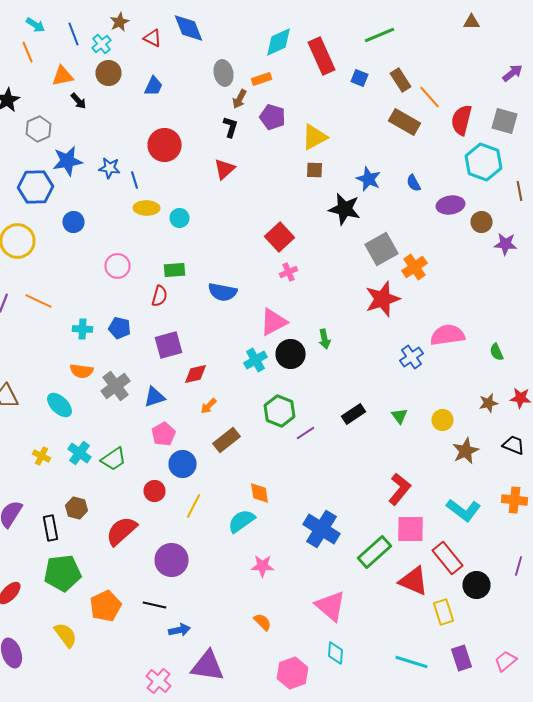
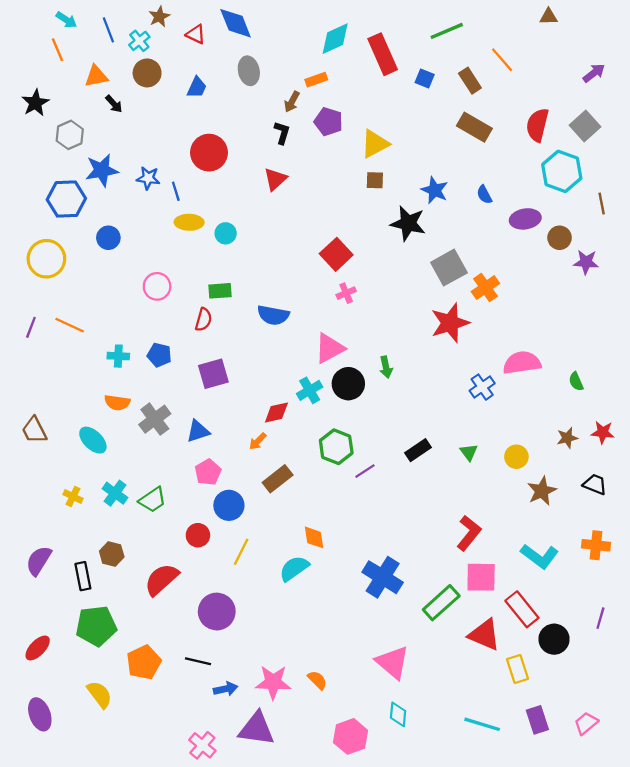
gray ellipse: (224, 73) -> (249, 71), moved
orange line: (430, 97) -> (502, 60), moved
gray square: (504, 121) -> (585, 126), turned 32
red diamond: (196, 374) -> (276, 412), moved
pink star: (262, 566) -> (273, 682), moved, size x1.4

